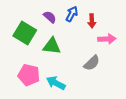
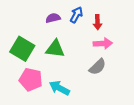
purple semicircle: (50, 17) -> (53, 18), turned -56
green square: (25, 33) -> (22, 49), moved
pink arrow: (107, 39) -> (103, 43), moved

